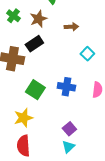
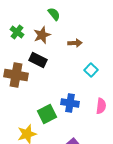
black rectangle: (34, 44) -> (38, 60), turned 60
green square: (35, 90) -> (47, 114), moved, turned 30

